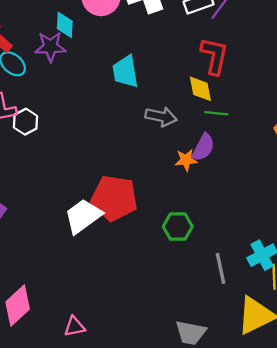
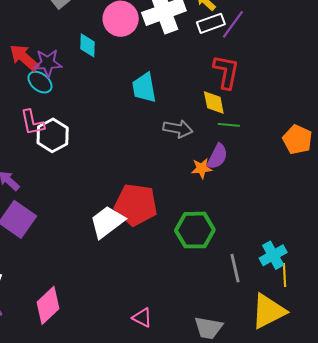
purple star: (50, 47) -> (48, 63), moved
white hexagon: (26, 122) -> (53, 135), size x1.4
green hexagon: (178, 227) -> (195, 230), size x1.4
pink triangle: (74, 327) -> (142, 318), moved, turned 40

